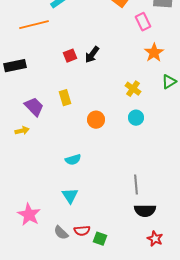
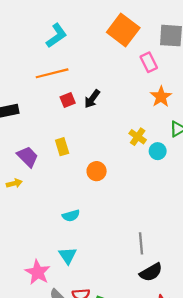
orange line: (34, 25) -> (52, 73), moved
cyan circle: (136, 118) -> (158, 151), moved
black semicircle: (145, 211) -> (151, 272), turned -30
pink star: (29, 215) -> (38, 272), moved

